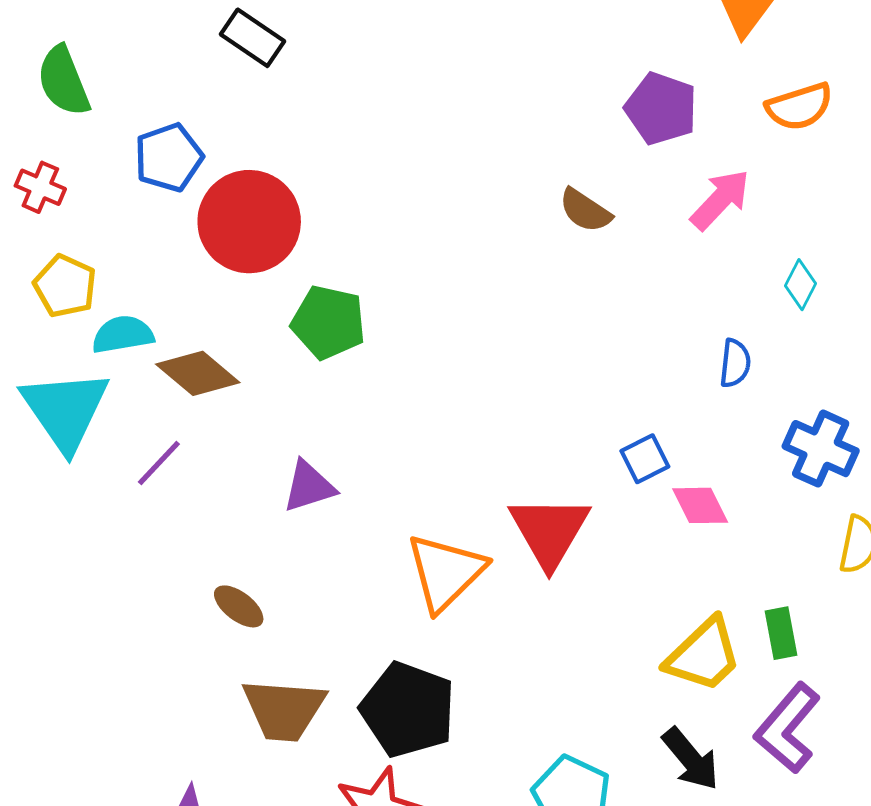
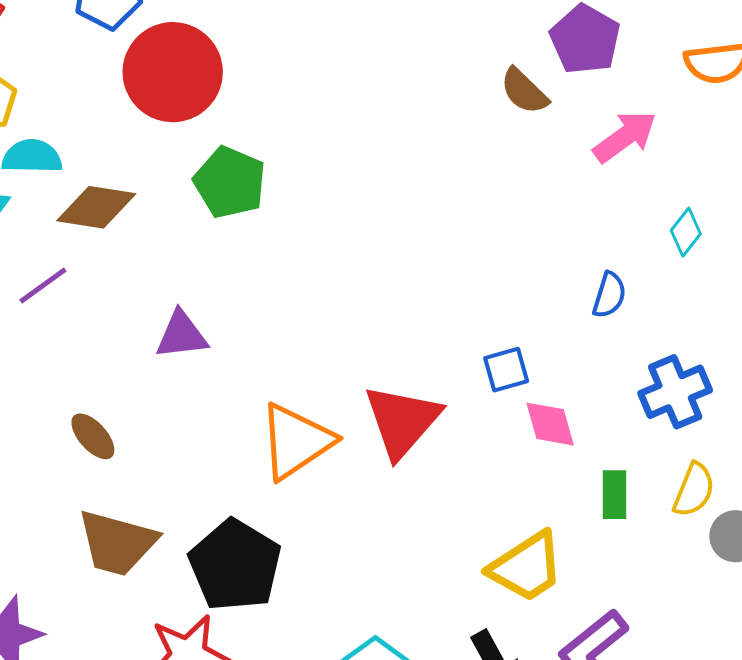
brown semicircle: (585, 211) -> (524, 91), moved
brown diamond: (198, 373) -> (96, 207), turned -42
blue cross: (821, 449) -> (675, 392), turned 32
green rectangle: (781, 633) -> (614, 495), moved

